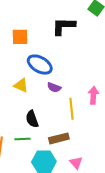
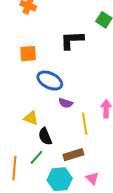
yellow triangle: (21, 85) -> (31, 118), moved
green line: (23, 139) -> (37, 157), turned -42

